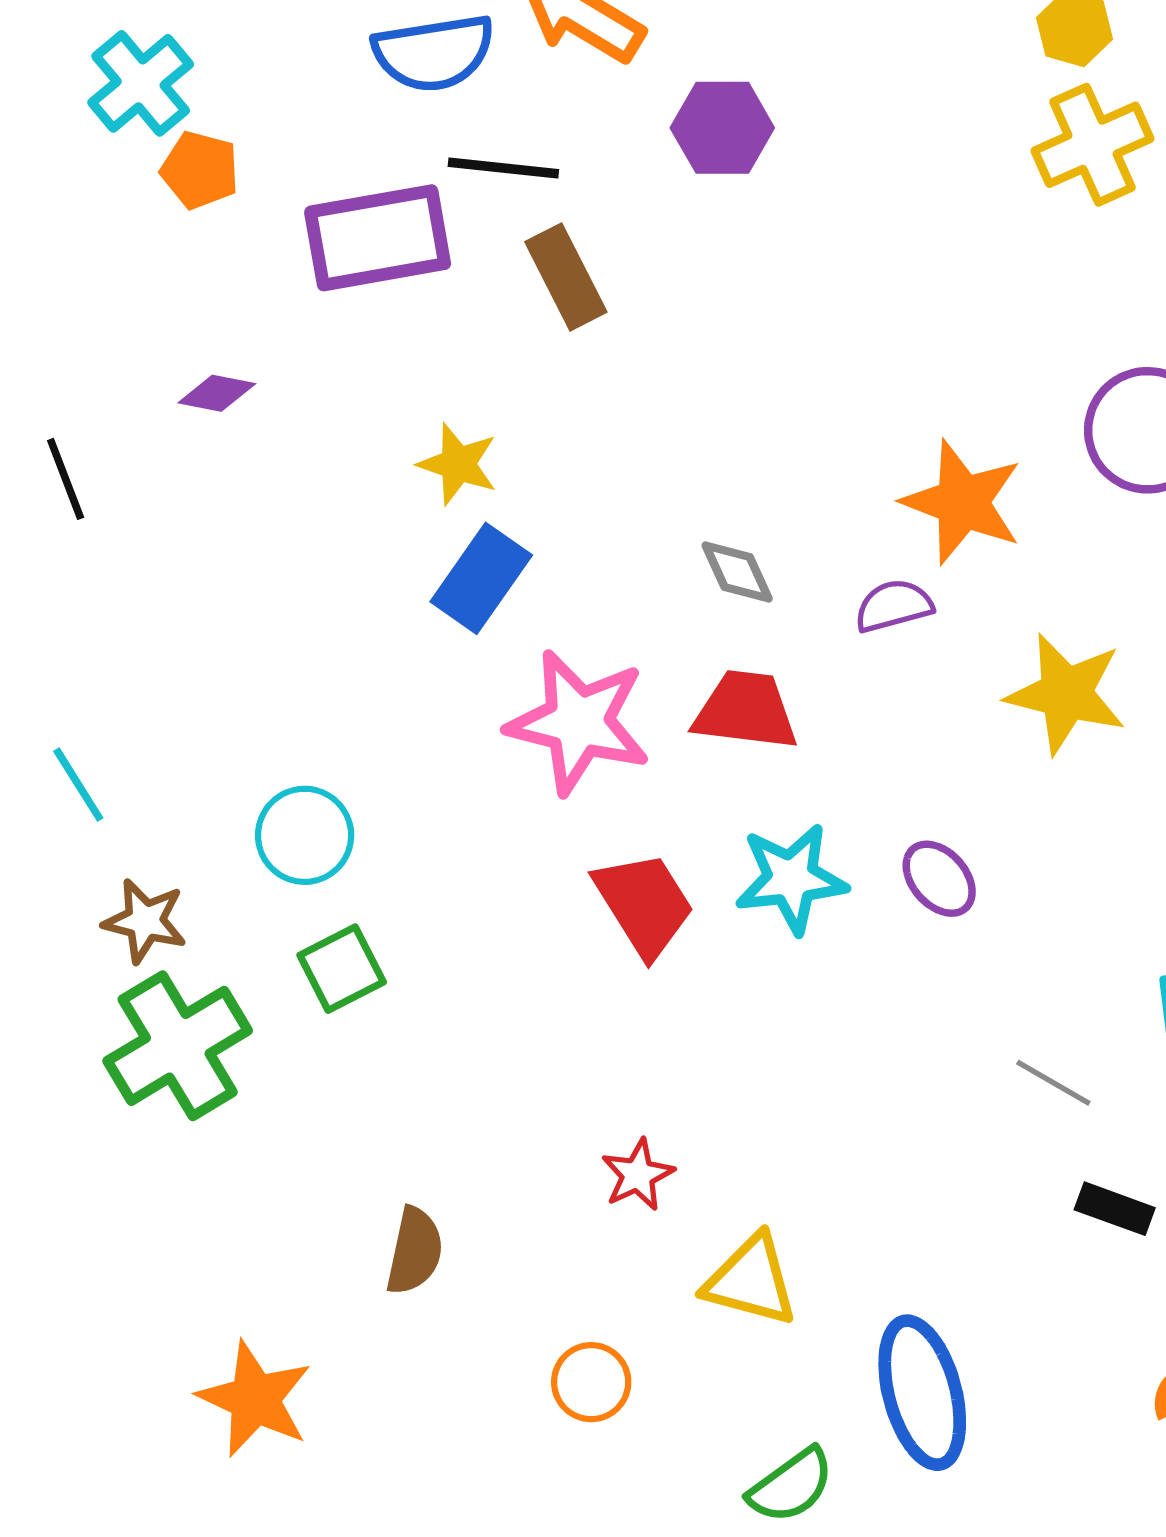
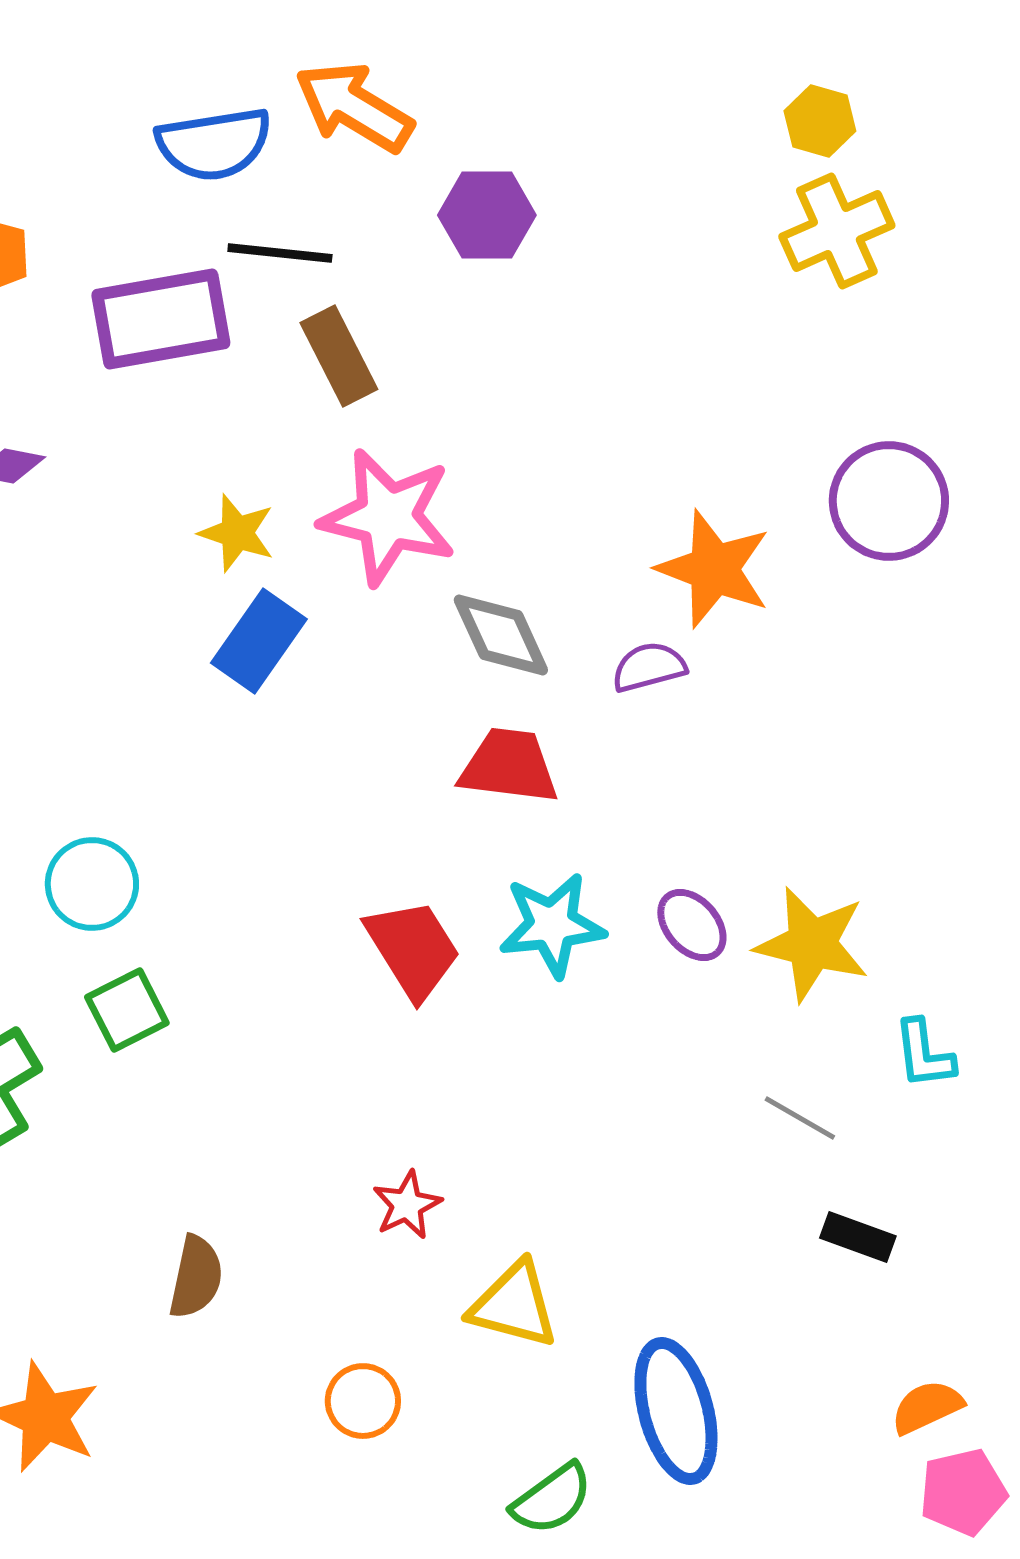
gray diamond: (737, 572) -> (501, 635), size x1.4
yellow star: (1066, 694) -> (812, 944), moved
pink star: (579, 722) -> (388, 517), moved

